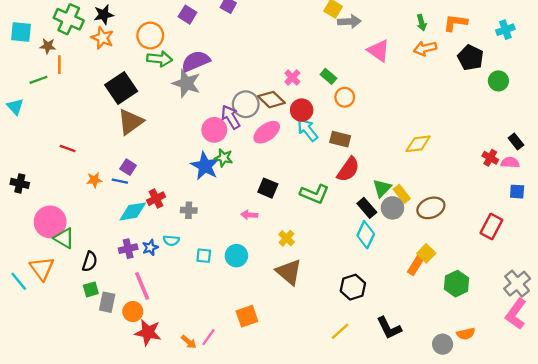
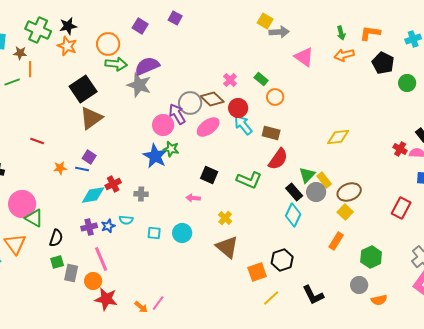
yellow square: (426, 253) -> (345, 212), moved
orange square: (247, 316) -> (257, 272), moved
gray circle: (443, 344) -> (359, 285), moved

